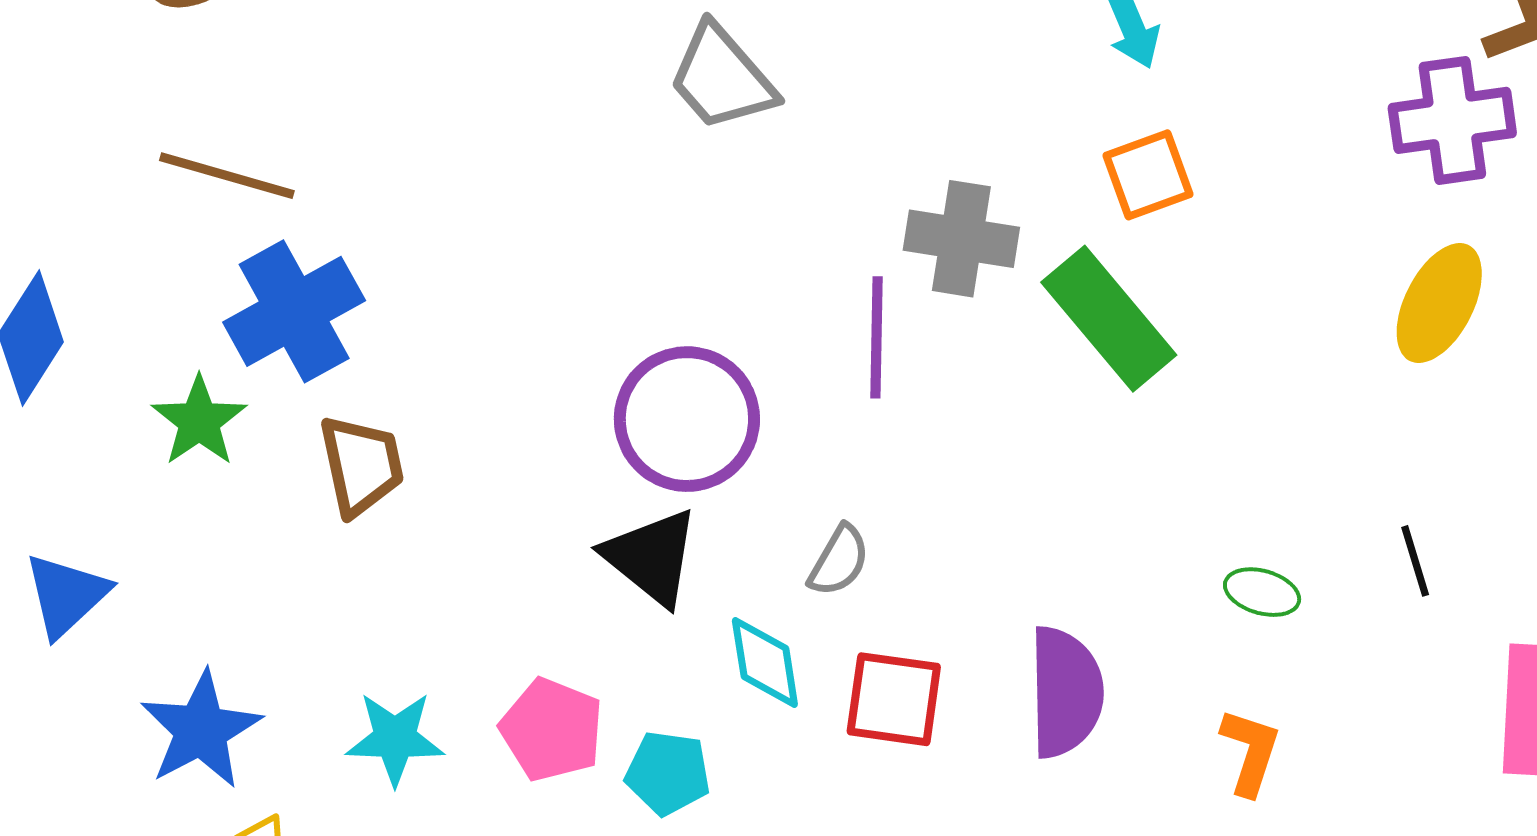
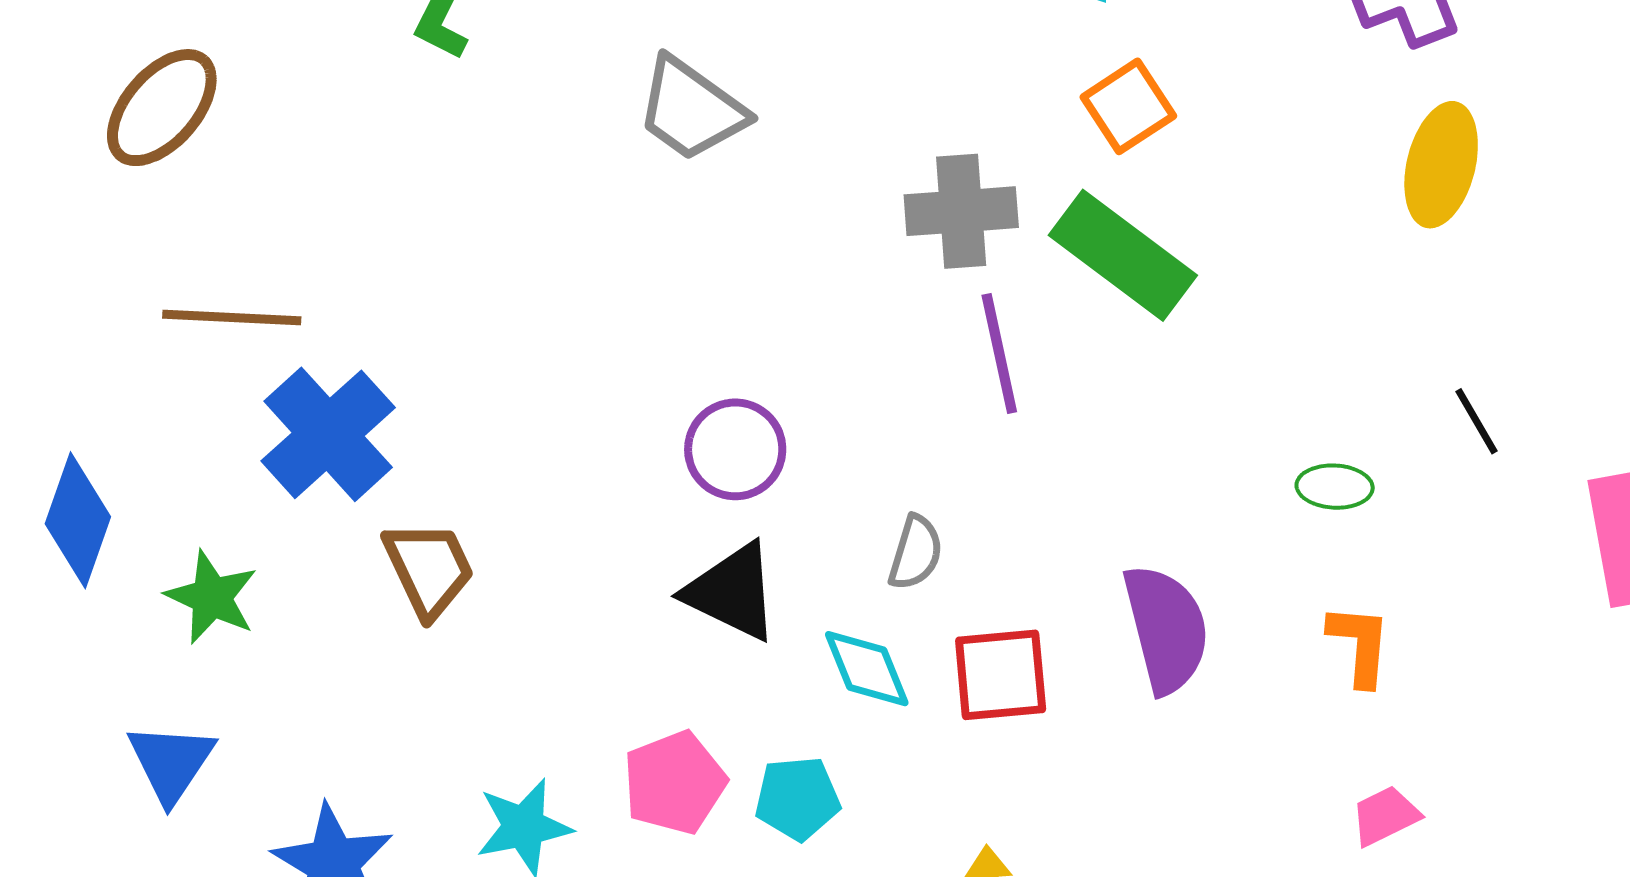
purple line: (877, 337) -> (999, 354), moved
purple circle: (687, 419) -> (735, 449), size x0.7
green star: (199, 421) -> (212, 597), moved
pink pentagon: (552, 730) -> (674, 783), turned -30

